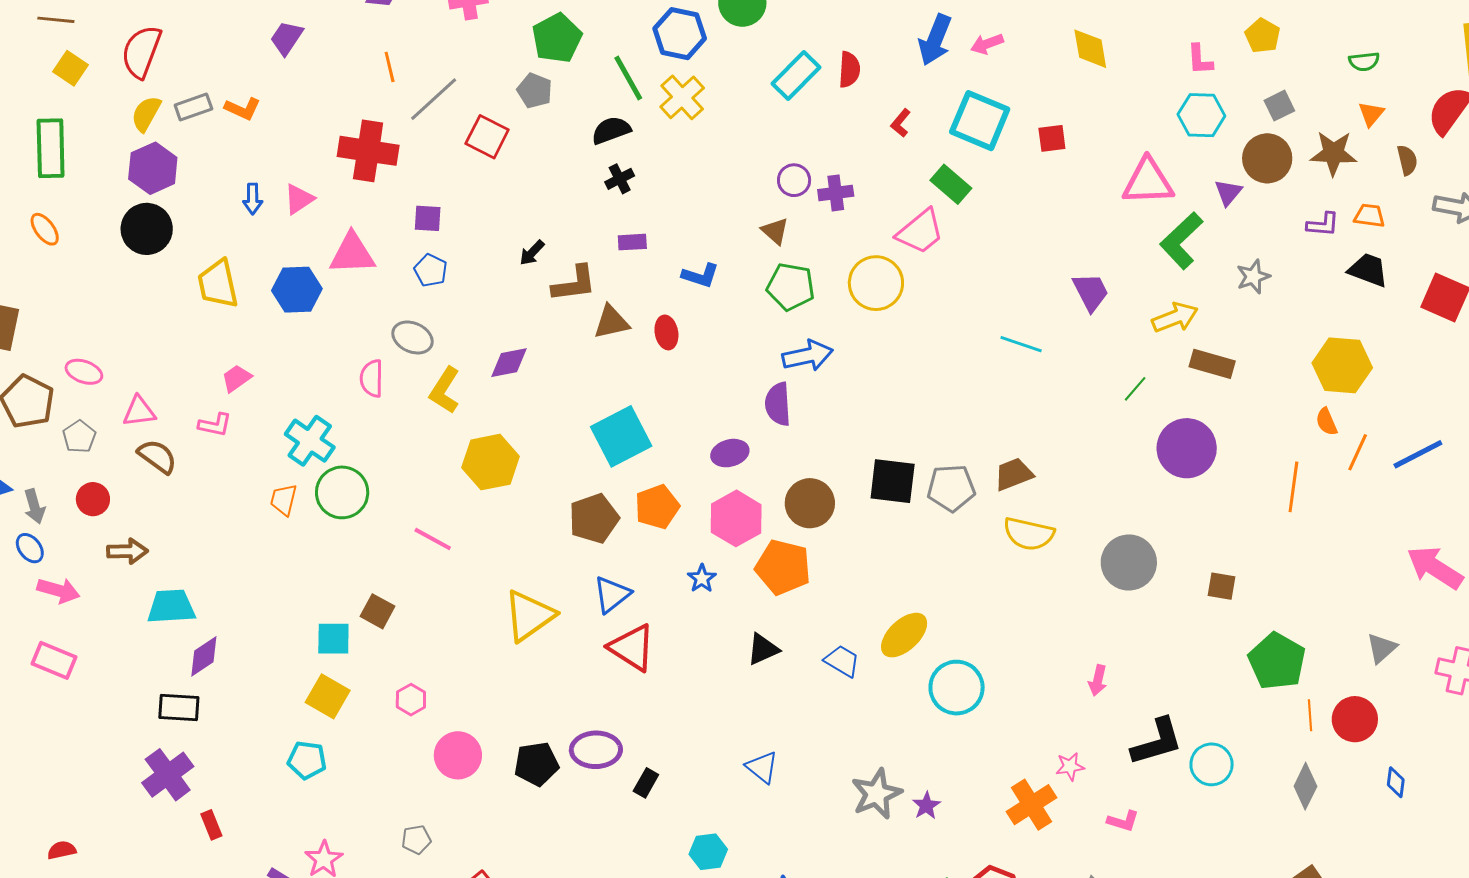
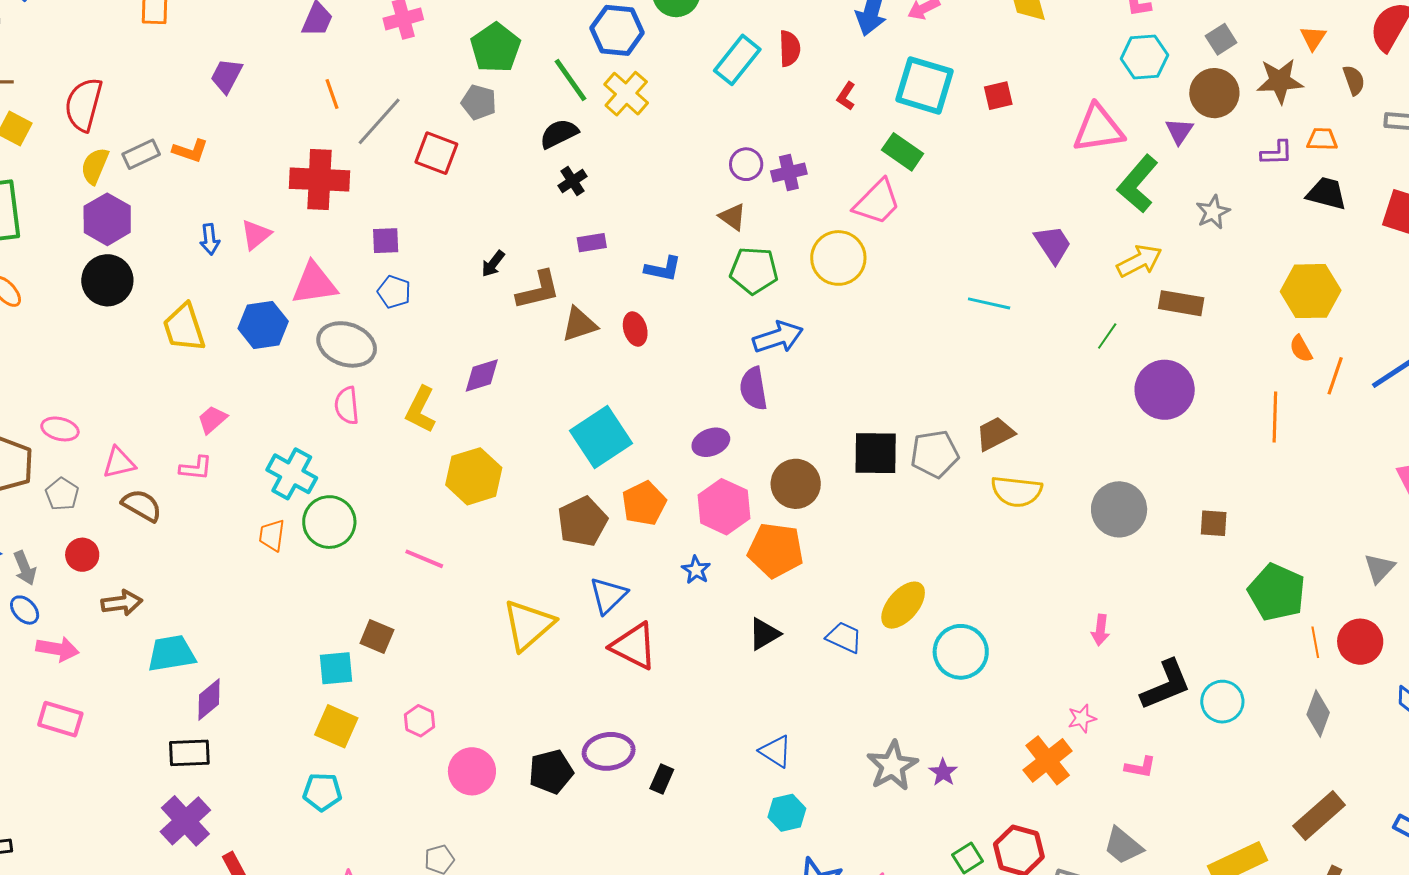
gray ellipse: (412, 337) -> (347, 344), moved, size x1.4
cyan hexagon: (708, 852) -> (787, 813), moved

